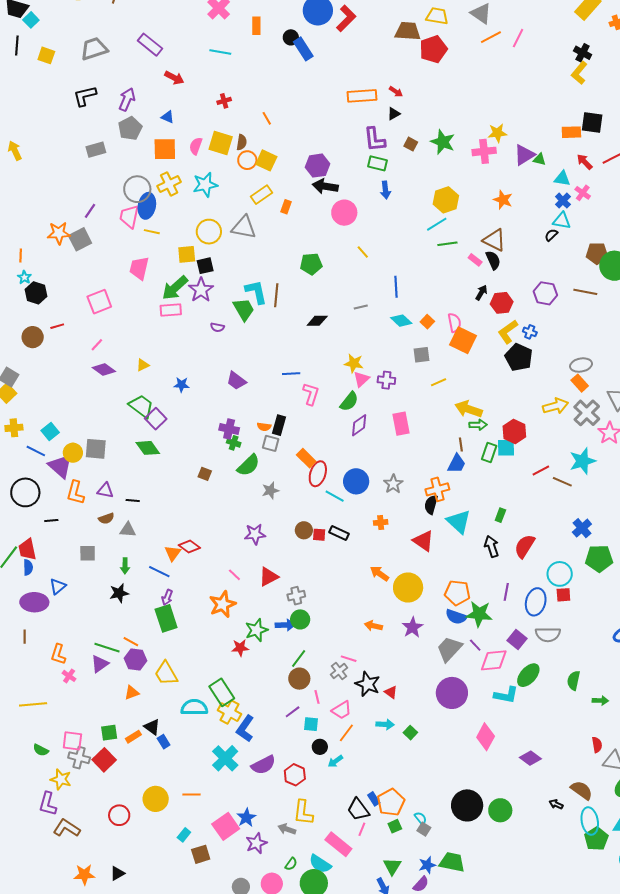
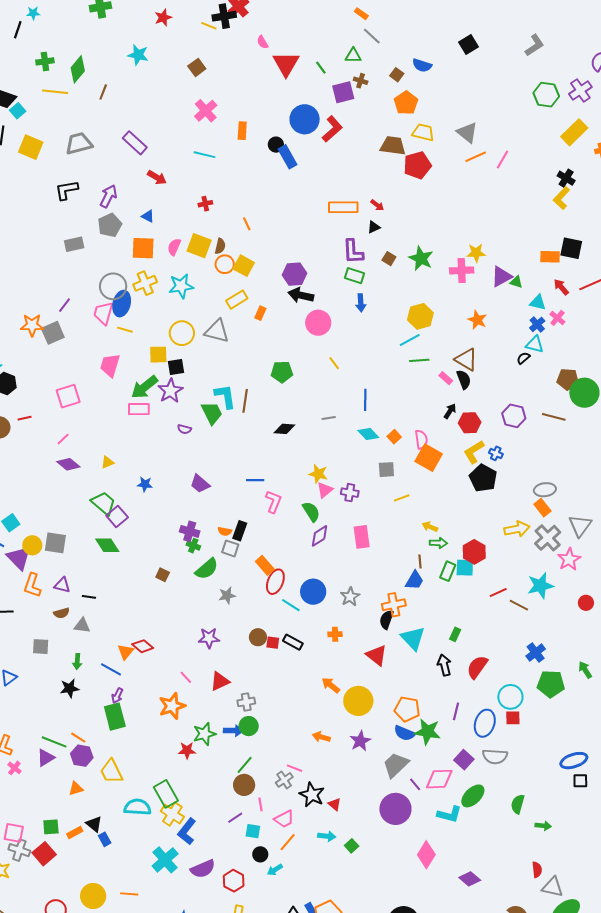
yellow square: (46, 55) -> (31, 147), size x1.4
green semicircle: (349, 402) -> (311, 512), turned -75
yellow arrow: (469, 409) -> (430, 527), size x0.6
purple line: (475, 645) -> (415, 784), moved

